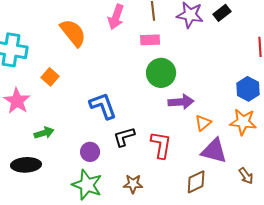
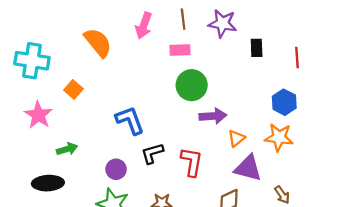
black rectangle: (222, 13) -> (257, 48), moved, turned -54

